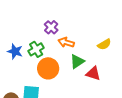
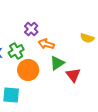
yellow semicircle: (104, 44) -> (87, 38), moved, turned 48
red triangle: (93, 73) -> (73, 75), turned 35

